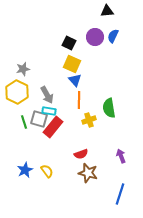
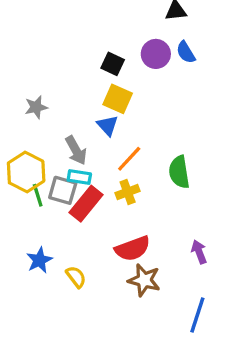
blue semicircle: (113, 36) -> (186, 52), turned -56
blue triangle: (75, 80) -> (108, 125), moved
yellow hexagon: (17, 92) -> (26, 172), moved
orange line: (79, 100) -> (129, 159), turned 42
yellow cross: (89, 120) -> (128, 192), moved
red semicircle: (81, 154) -> (133, 249), size x1.5
blue star: (25, 170) -> (39, 260), moved

